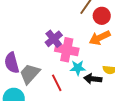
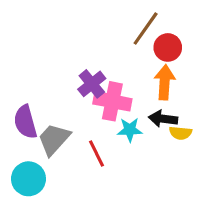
orange arrow: (100, 38) -> (165, 82), turned 120
black arrow: (93, 79) -> (163, 119), moved

